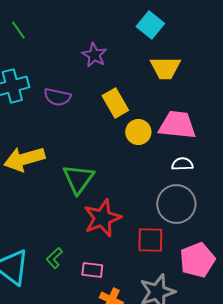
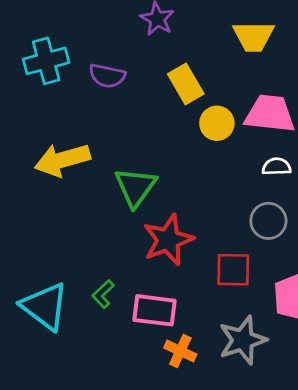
gray circle: (176, 204) -> (268, 221), size x0.7
pink rectangle: (92, 270) -> (155, 310), size x1.5

